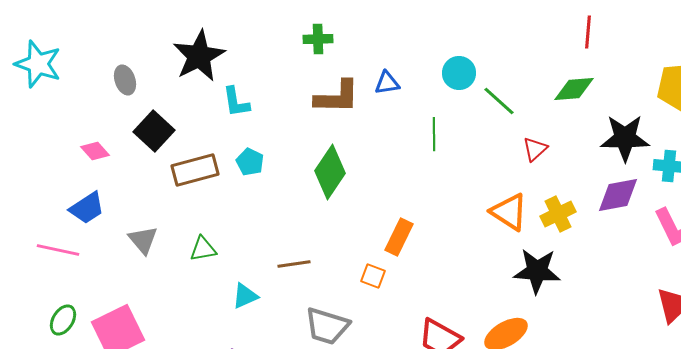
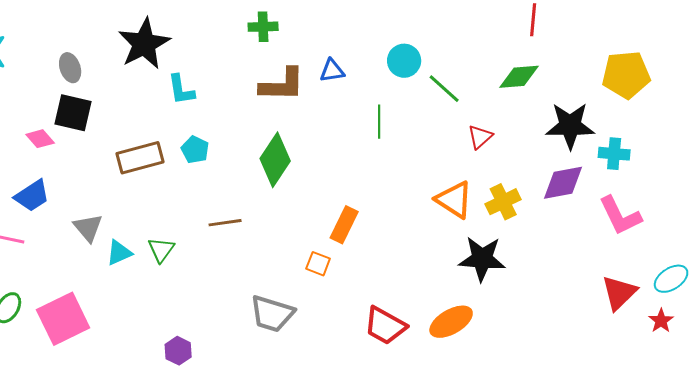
black square: (154, 131) -> (73, 113), moved, turned -30
green triangle: (203, 249) -> (161, 250), moved, turned -44
brown line: (294, 264) -> (225, 223), moved
cyan triangle: (245, 296) -> (119, 253), moved

